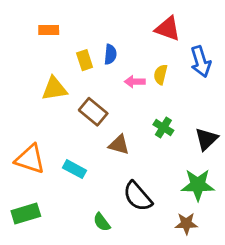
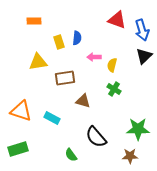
blue arrow: (201, 62) -> (142, 30), moved
yellow semicircle: (161, 74) -> (112, 65), moved
brown rectangle: (93, 112) -> (65, 78), turned -48
black triangle: (206, 139) -> (144, 56), moved

